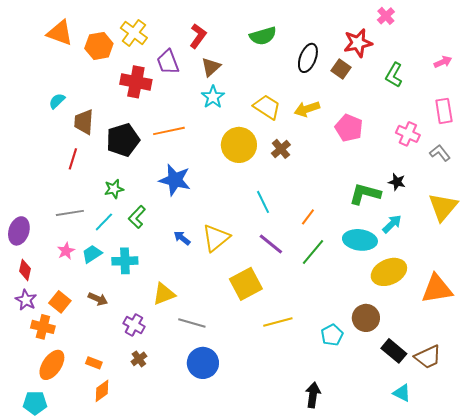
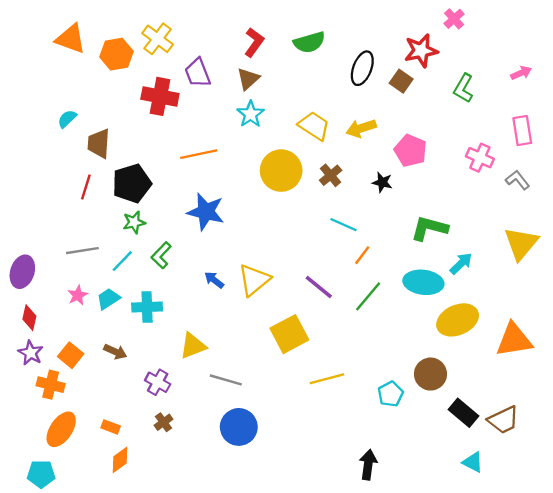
red L-shape: (198, 36) -> (254, 42), moved
black pentagon: (123, 140) -> (132, 183), moved
black star: (397, 182) -> (382, 182), moved
cyan line: (263, 202) -> (343, 225), moved, turned -40

